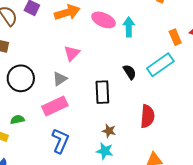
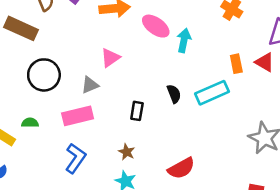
black rectangle: (102, 92) -> (137, 111), size x0.7
red semicircle: (147, 116) -> (181, 168), moved, turned 45
brown star: (109, 131) -> (127, 152), moved

